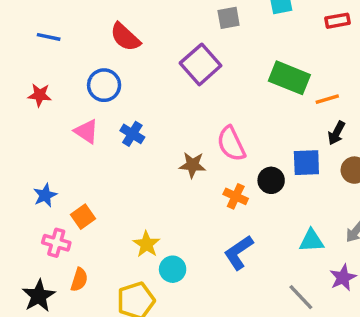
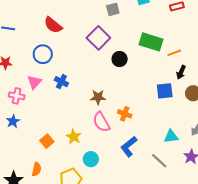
pink triangle: (86, 131) -> (34, 82), turned 42
pink semicircle: (231, 144) -> (101, 122), moved
black circle: (271, 180) -> (120, 59), moved
orange square: (83, 217) -> (47, 141), moved
pink cross: (56, 243) -> (17, 96), moved
yellow star: (147, 244) -> (74, 137), moved
gray line: (301, 297) -> (159, 161), moved

